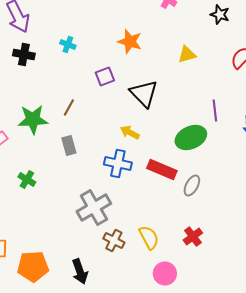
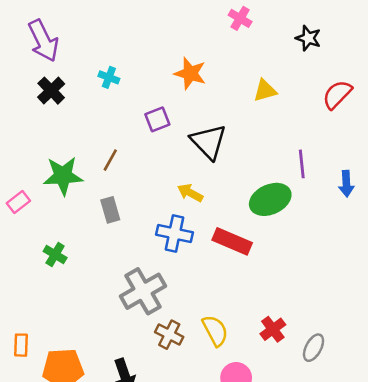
black cross: (24, 54) -> (51, 91), turned 35
gray ellipse: (192, 186) -> (314, 348), moved

